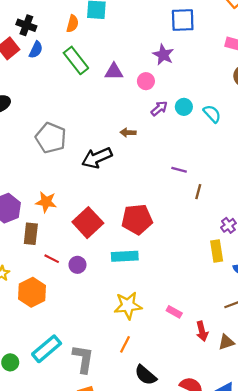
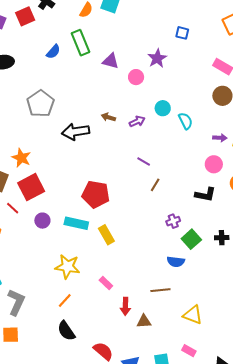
blue square: (183, 20) -> (182, 33), size x0.6
blue semicircle: (36, 50) -> (53, 52), moved
purple arrow: (159, 108) -> (137, 121), moved
red square: (88, 223) -> (31, 187), moved
yellow rectangle: (217, 251) -> (106, 235), moved, turned -36
purple circle: (77, 265) -> (42, 221), moved
orange line: (125, 344) -> (65, 300), moved

